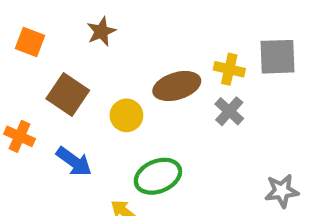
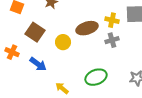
gray cross: (229, 111) -> (112, 40), turned 32
green ellipse: (158, 176) -> (96, 77), moved

